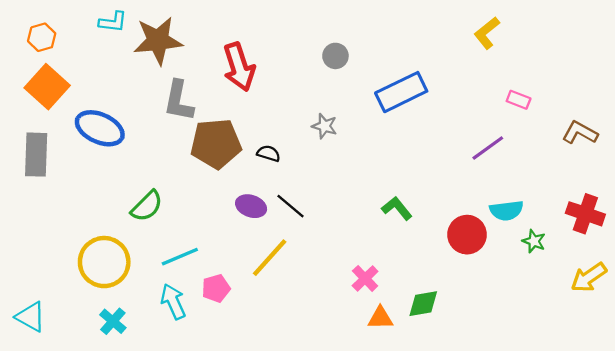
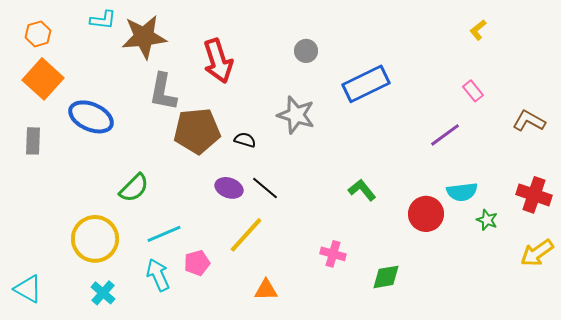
yellow L-shape: (487, 33) -> (478, 30), moved, size x0.7
pink rectangle: (519, 100) -> (473, 91), turned 30
gray star: (324, 126) -> (296, 115), size x1.6
gray rectangle: (36, 155) -> (33, 141), size x0.7
pink cross: (365, 278) -> (333, 254), turned -30
orange triangle: (380, 318) -> (266, 290), moved

